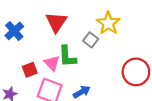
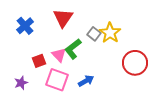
yellow star: (108, 23) -> (110, 33), moved
green L-shape: (67, 56) -> (73, 49), turned 55

